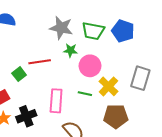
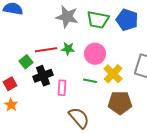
green star: (70, 50) -> (68, 49), moved
pink rectangle: (56, 101) -> (62, 88), size x0.7
black cross: (26, 116) -> (43, 76), moved

